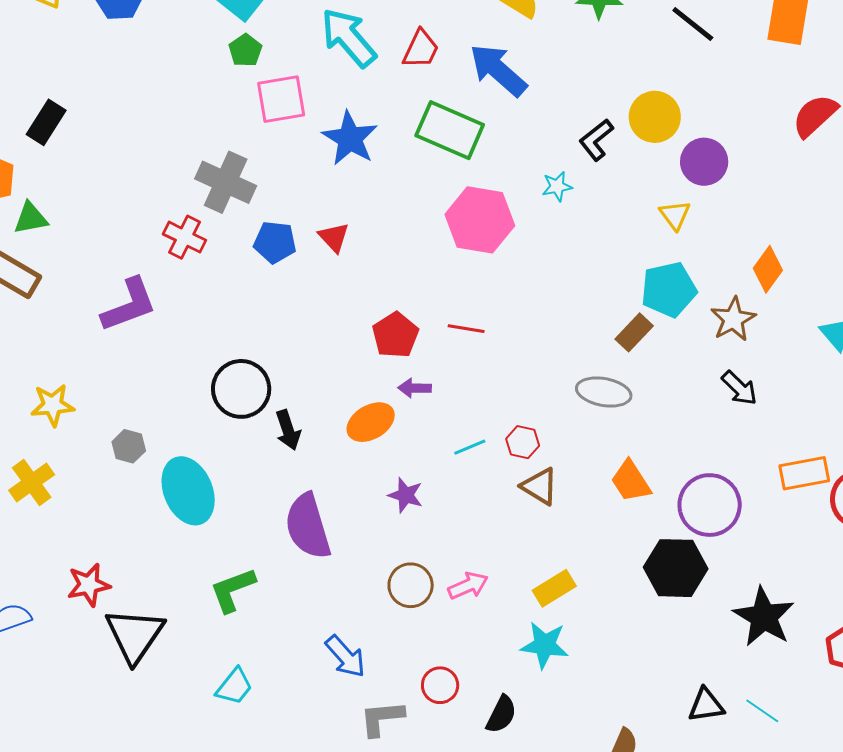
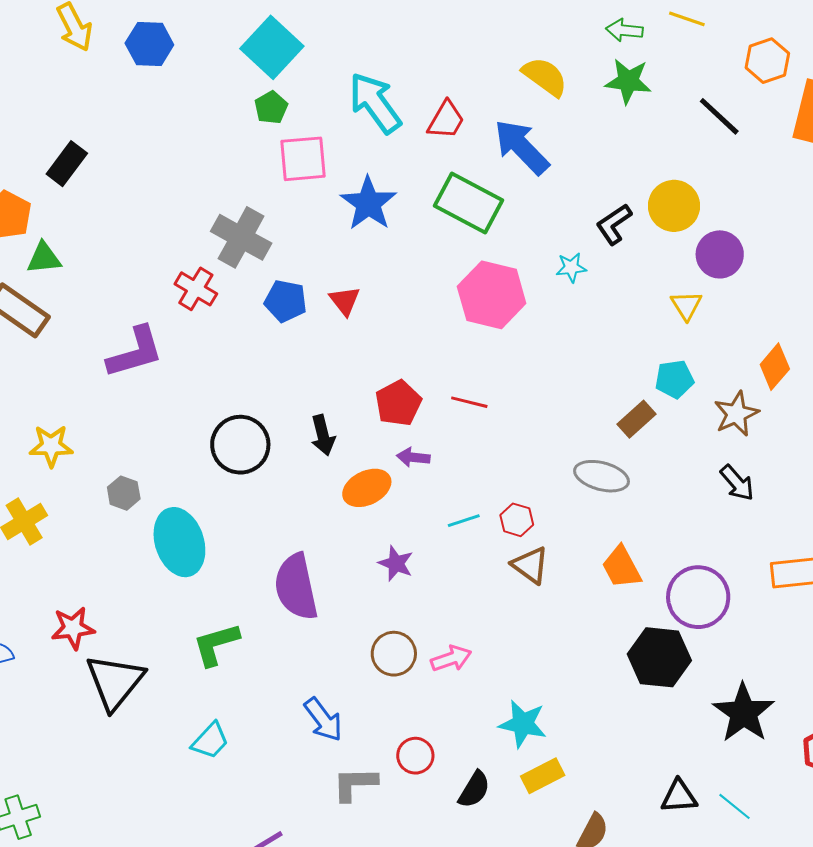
cyan pentagon: (669, 290) -> (674, 379), size x0.7
black arrow: (288, 430) -> (323, 435), moved
yellow rectangle: (554, 588) -> (543, 776), moved

